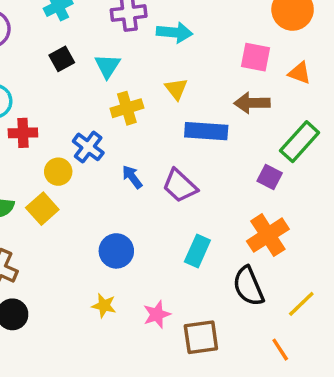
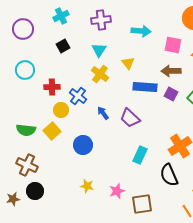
cyan arrow: (174, 32) -> (141, 31), moved
cyan triangle: (108, 66) -> (99, 50), moved
yellow cross: (127, 108) -> (100, 74), turned -36
red cross: (23, 133) -> (52, 87), moved
purple square: (270, 177) -> (171, 94), moved
blue circle: (116, 251) -> (83, 145), moved

